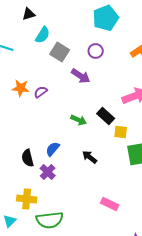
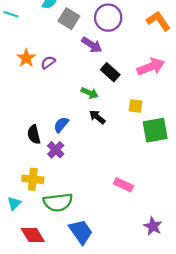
purple circle: (96, 51) -> (108, 18), size x1.6
orange star: (21, 88) -> (26, 58), turned 30
black rectangle: (106, 116) -> (110, 72), moved
black arrow: (90, 157) -> (97, 117), moved

